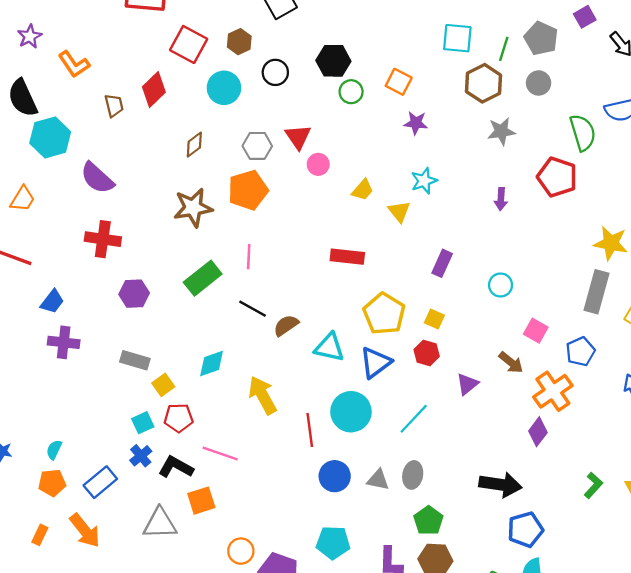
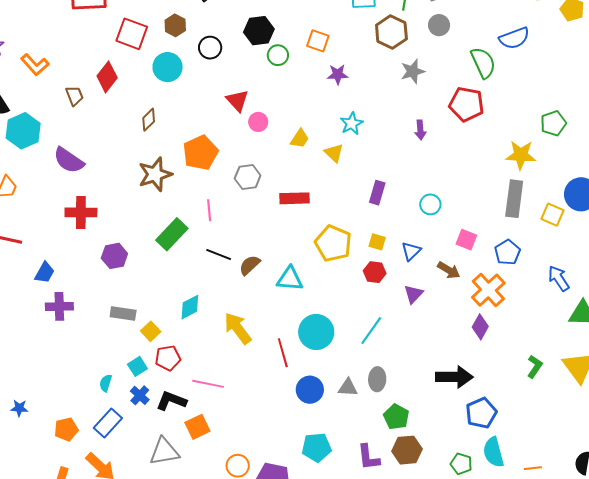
gray hexagon: (257, 146) -> (248, 177), moved
blue triangle: (376, 363) -> (411, 251), moved, size x0.7
cyan semicircle: (54, 450) -> (106, 383), moved

